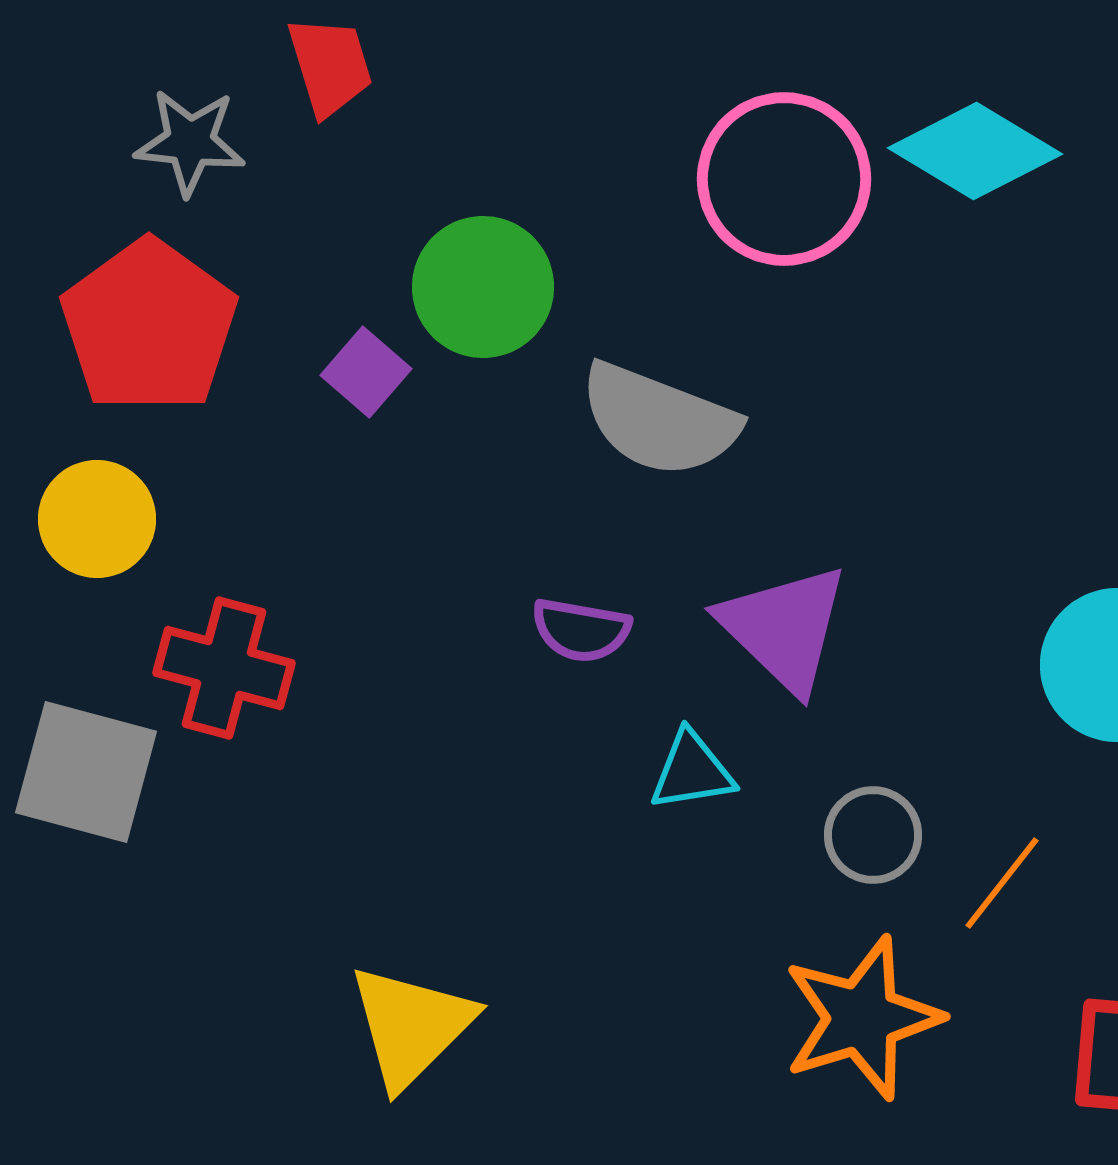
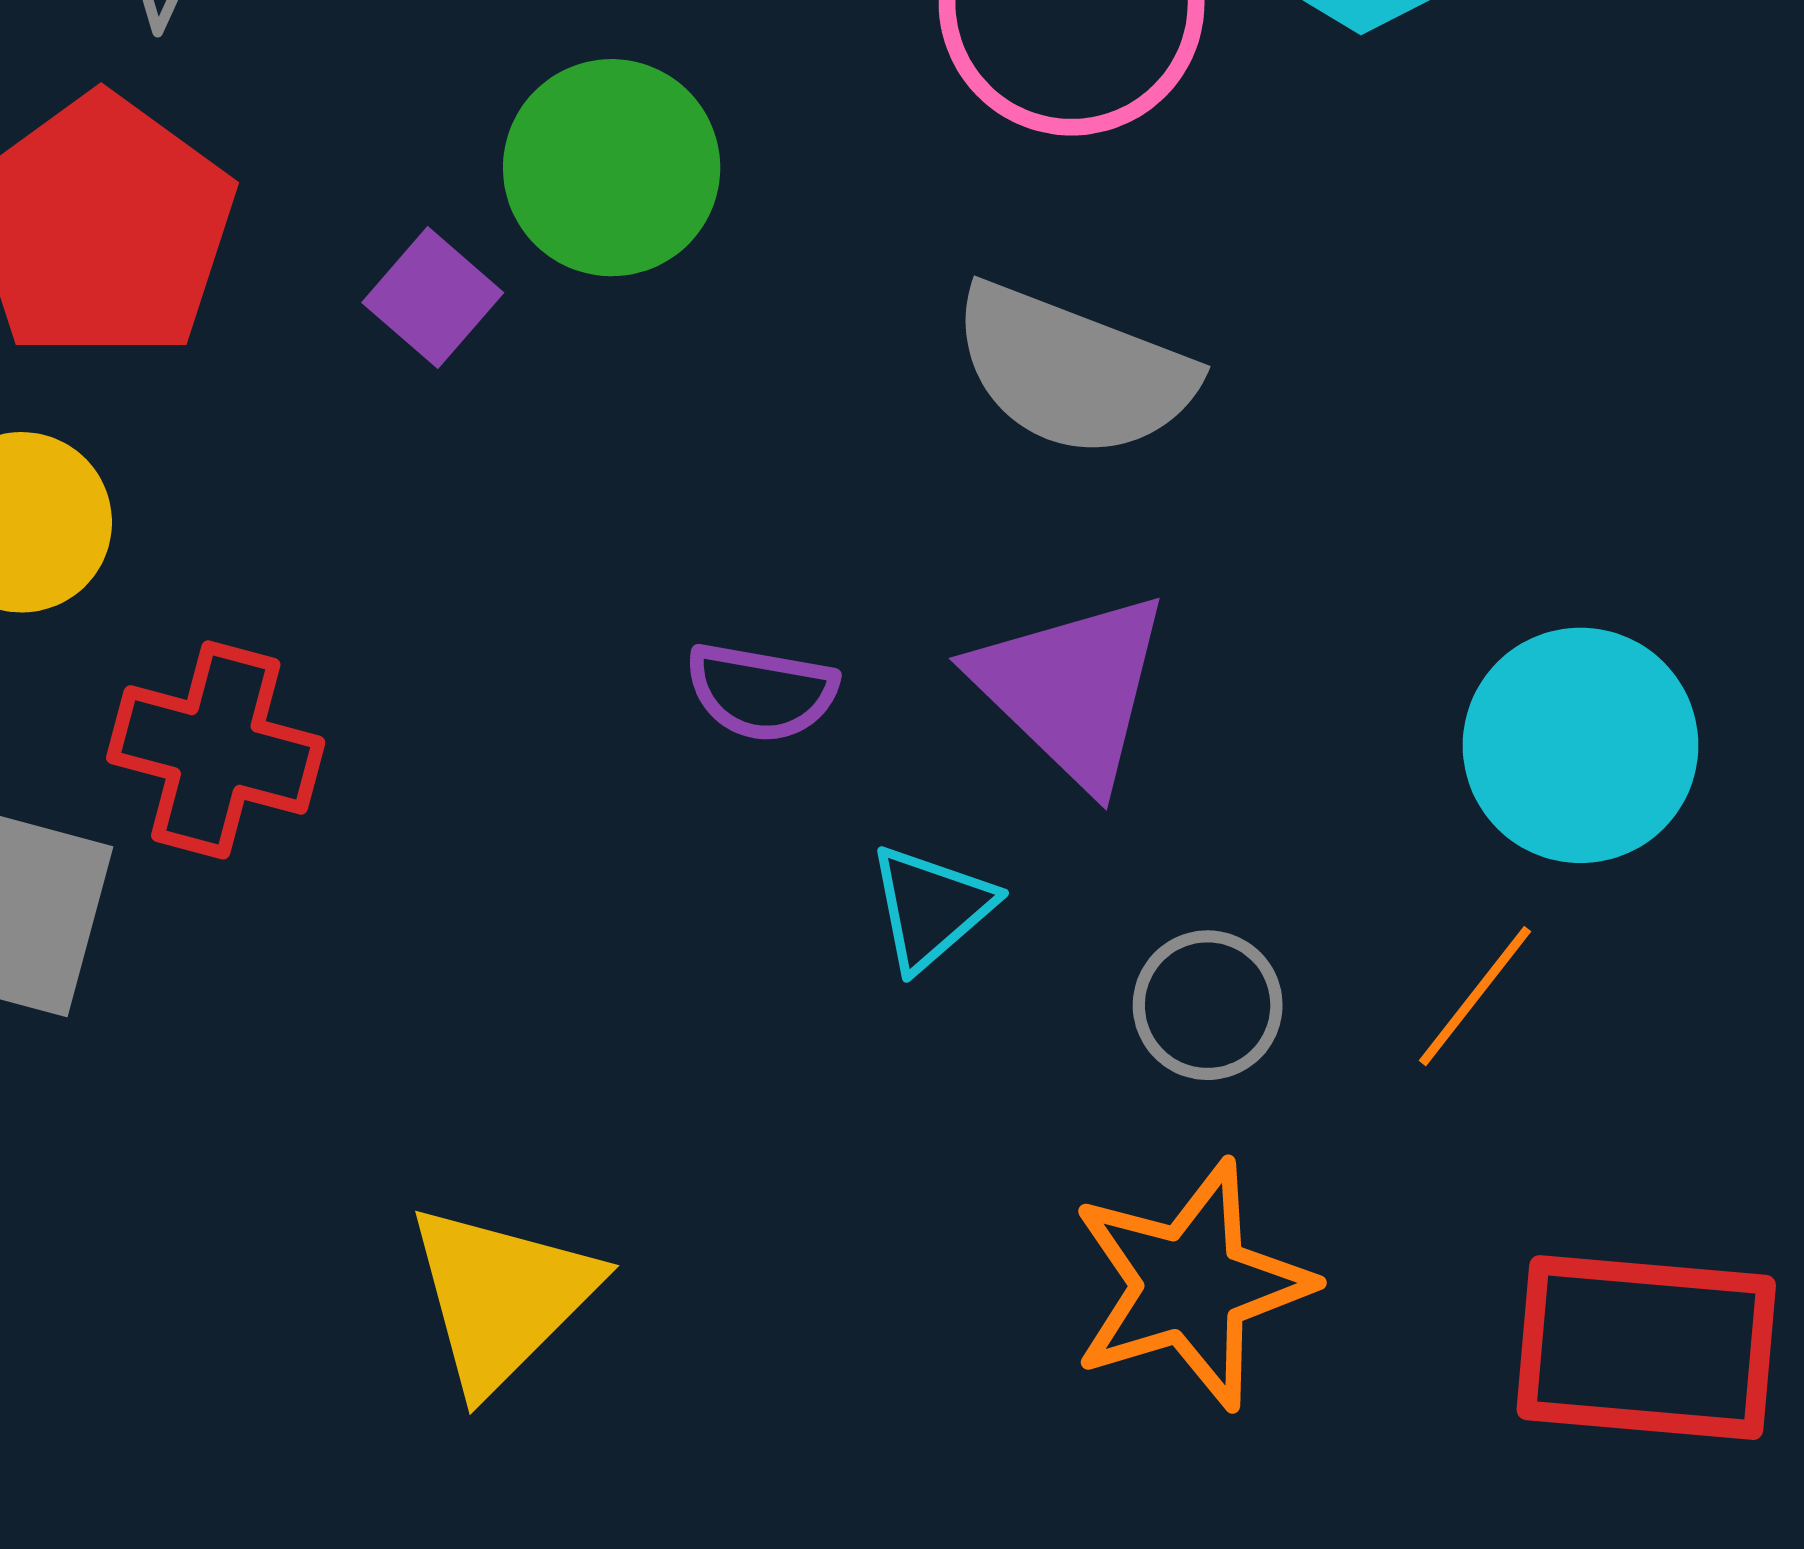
gray semicircle: (659, 420) -> (1073, 371), moved
cyan triangle: (692, 771) -> (931, 907), turned -32
orange line: (1002, 883) -> (1475, 996), moved

